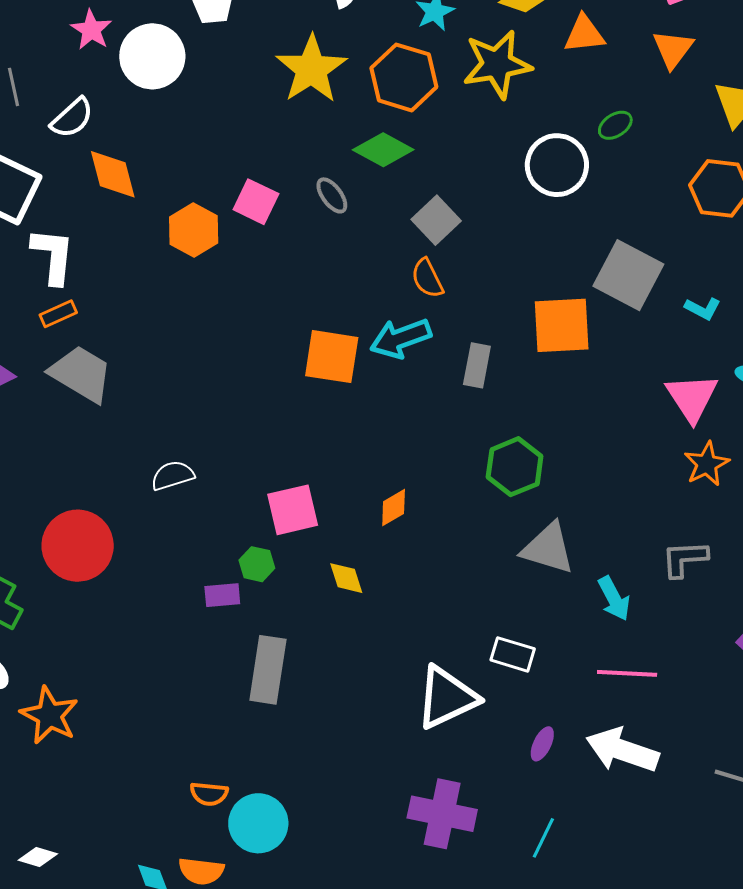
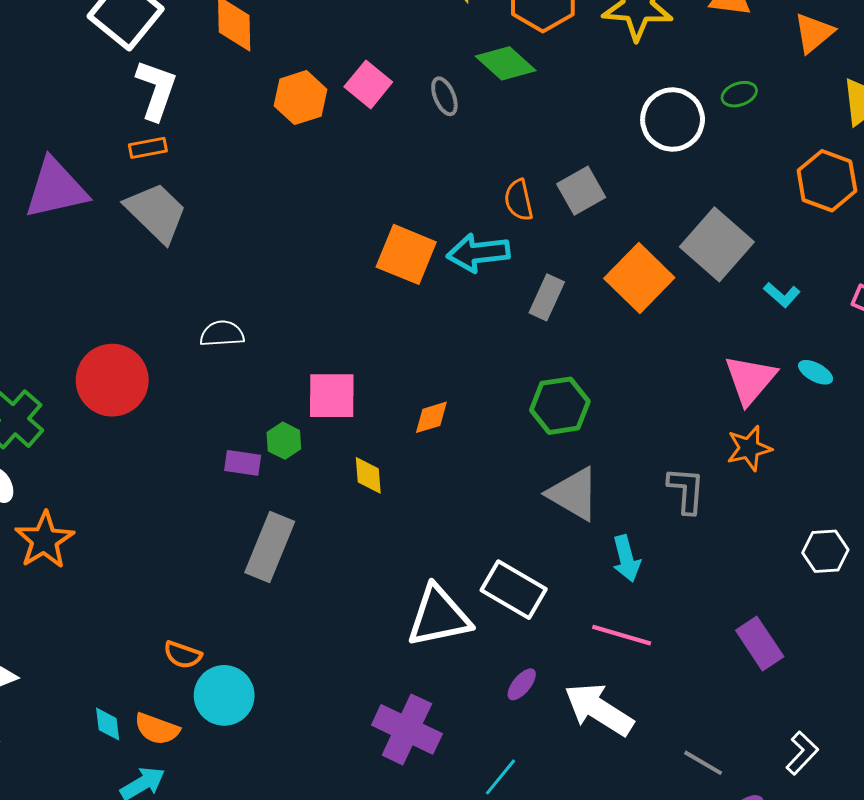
gray square: (436, 220) -> (581, 191), moved
orange square: (562, 325) -> (639, 278), turned 34
gray L-shape: (685, 559) -> (686, 490), moved, turned 84
white rectangle: (513, 654) -> (514, 590), size x1.4

